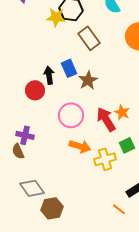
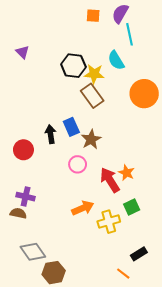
yellow star: (56, 17) -> (94, 74), moved
red circle: (35, 90) -> (23, 150), moved
pink circle: (71, 115) -> (78, 164), moved, size x0.7
orange arrow: (80, 146) -> (83, 208), turned -40
brown semicircle: (18, 151) -> (18, 213), turned 126

